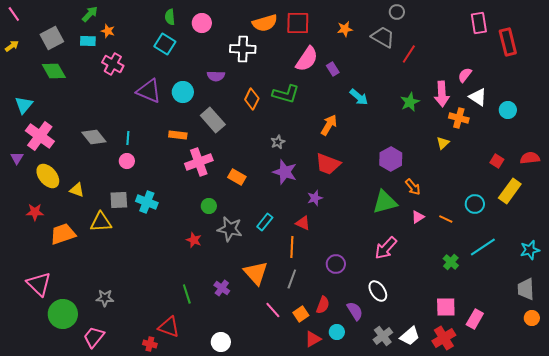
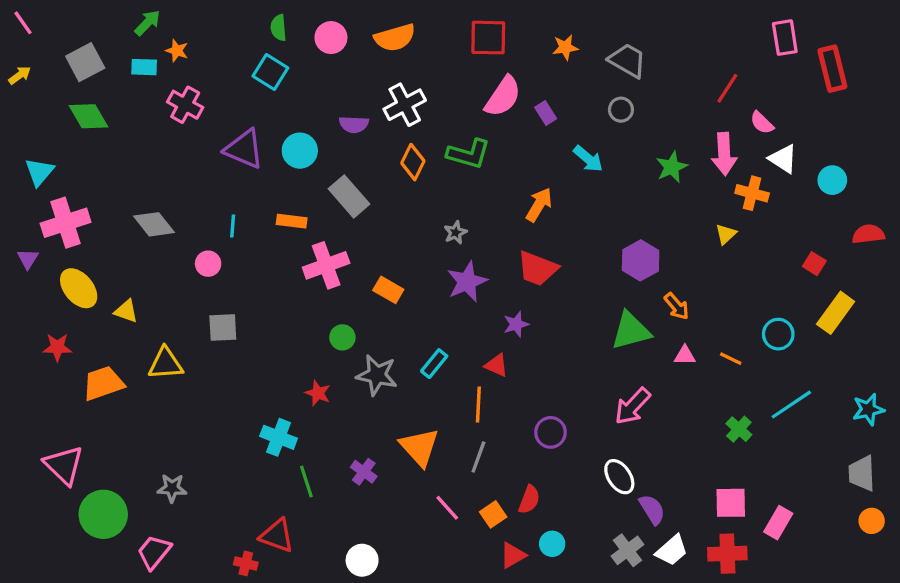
gray circle: (397, 12) -> (621, 110), moved
orange semicircle: (265, 23) -> (395, 38), moved
white cross: (243, 49) -> (405, 105), moved, turned -30
red line: (409, 54) -> (727, 88), moved
pink semicircle: (465, 75) -> (762, 123), turned -84
pink cross: (40, 136) -> (66, 223), turned 36
cyan line: (128, 138) -> (233, 226), moved
red semicircle: (530, 158) -> (868, 234), moved
purple star: (285, 172) -> (467, 282), turned 30
gray square: (119, 200) -> (223, 328), moved
cyan cross: (147, 202) -> (279, 437), moved
pink triangle: (418, 217) -> (685, 355), turned 32
purple semicircle: (355, 311) -> (652, 509), moved
red cross: (444, 338) -> (727, 554), turned 30

